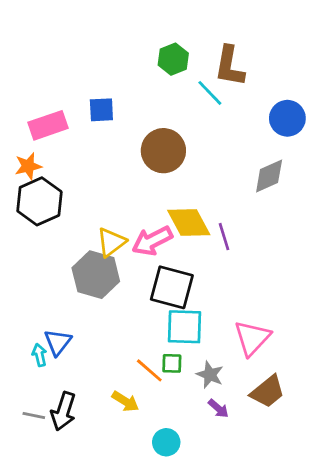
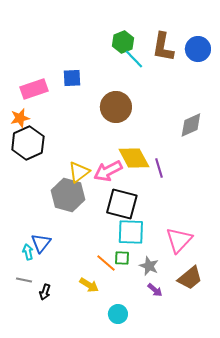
cyan line: (210, 93) -> (134, 59), moved
blue circle: (287, 118) -> (198, 49), moved
black arrow: (63, 411) -> (45, 292), size x0.6
gray line: (34, 415) -> (24, 280), moved

